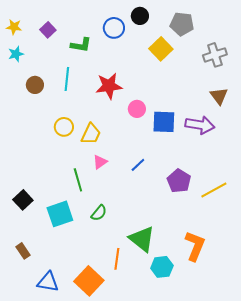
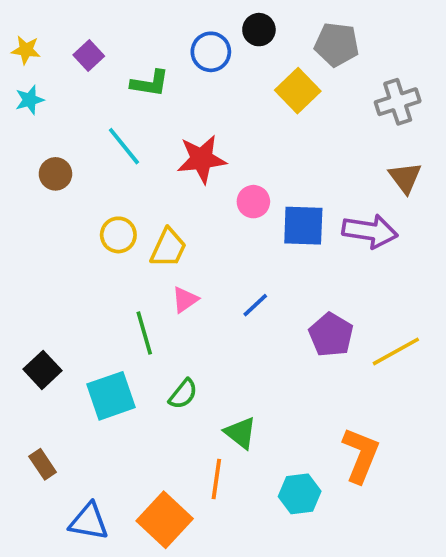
cyan line: (67, 79) -> (124, 146), turned -45
brown circle: (35, 85) -> (55, 174), moved
green triangle: (142, 239) -> (240, 433), moved, size x0.7

